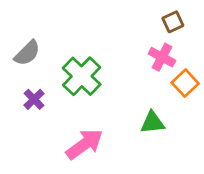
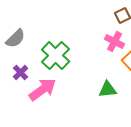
pink arrow: (84, 144) -> (43, 90), moved

